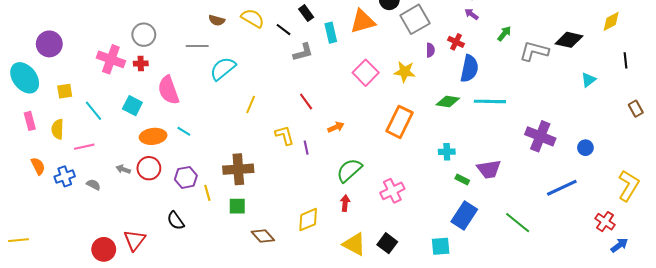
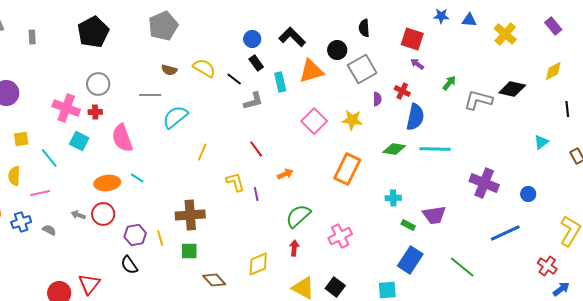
cyan triangle: (589, 80) -> (541, 142), moved
cyan square: (132, 106) -> (79, 141), moved
purple hexagon: (186, 177) -> (135, 235), moved

